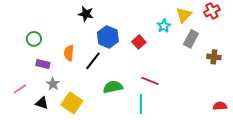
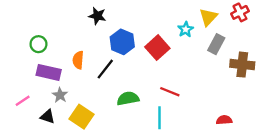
red square: (139, 42) -> (157, 48), size x1.5
brown cross: (214, 57) -> (242, 65), size x1.5
purple rectangle: (43, 64) -> (49, 72), size x1.5
red semicircle: (220, 106) -> (224, 120), moved

